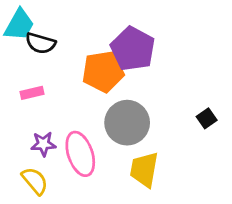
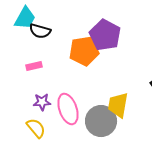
gray circle: (127, 123) -> (101, 121), moved
yellow trapezoid: (144, 170) -> (118, 105), moved

